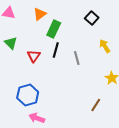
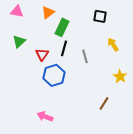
black square: (92, 18) -> (100, 16), turned -32
green triangle: (11, 43) -> (19, 41), turned 32
blue hexagon: (28, 95) -> (54, 75), moved

